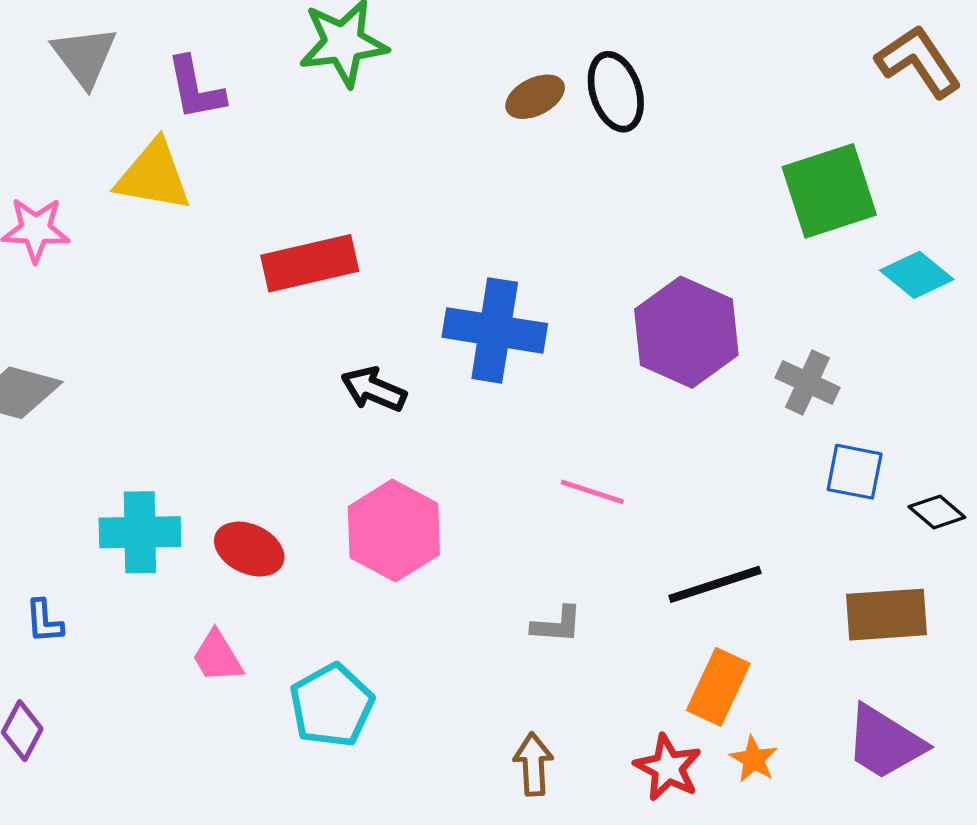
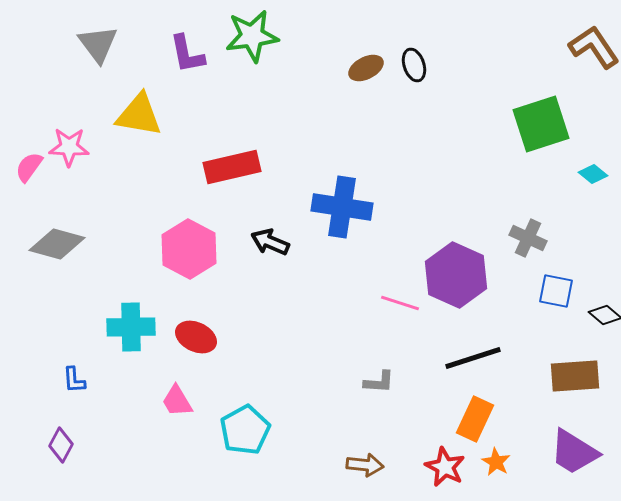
purple L-shape: (195, 88) -> (187, 54), moved
black ellipse: (616, 92) -> (414, 65), size x0.7
cyan diamond: (917, 275) -> (593, 174), size x0.7
purple hexagon: (686, 332) -> (456, 275), moved
pink hexagon: (394, 531) -> (189, 249), moved
brown arrow: (533, 764) -> (365, 465), turned 99

